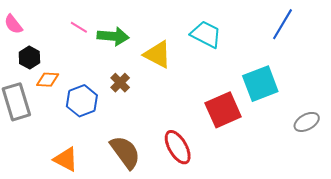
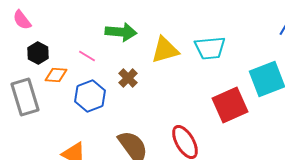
pink line: (79, 27) -> (87, 56), moved
cyan trapezoid: (206, 34) -> (210, 48), moved, turned 148
yellow triangle: (158, 54) -> (165, 50), turned -44

